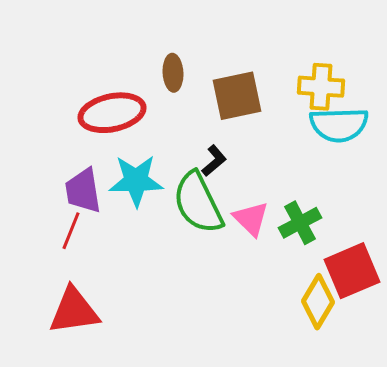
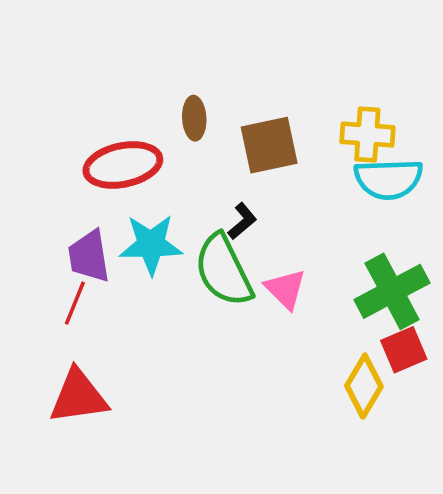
green cross: (300, 223) -> (392, 291), moved, size x1.5
red square: (352, 271) -> (404, 350), size x0.7

